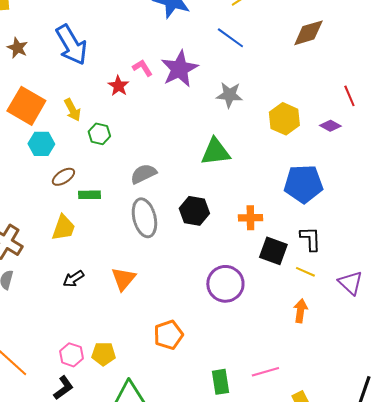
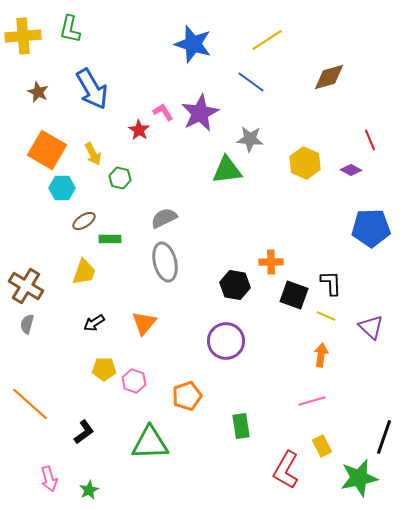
green triangle: (215, 152) -> (227, 170), moved
blue pentagon: (303, 184) -> (371, 228), moved
black hexagon: (194, 211) -> (235, 285), moved
purple circle: (225, 284) -> (226, 341), moved
orange pentagon: (168, 335) -> (187, 396), moved
yellow pentagon: (103, 354) -> (104, 369), moved
pink hexagon: (71, 355) -> (134, 381), moved
pink line: (265, 372) -> (312, 401), moved

